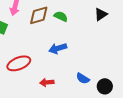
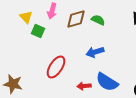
red ellipse: (19, 63) -> (56, 67), turned -35
blue semicircle: (83, 78) -> (107, 82), moved, size x1.6

